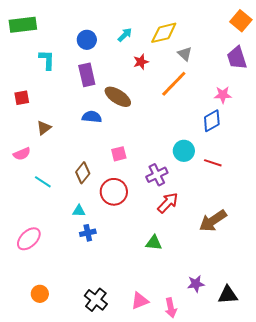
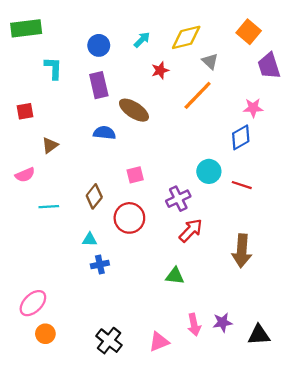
orange square: (241, 21) -> (249, 32), moved
cyan line: (43, 182) -> (49, 207), turned -36
brown arrow: (213, 221) -> (242, 251), turned -52
pink ellipse: (29, 239) -> (33, 303), moved
pink arrow: (171, 308) -> (194, 325), moved

